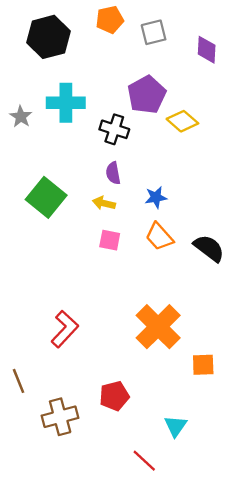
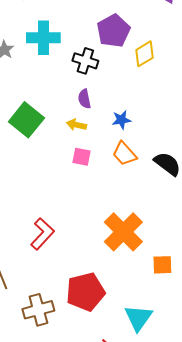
yellow diamond: (182, 121) -> (144, 54), turned -72
red pentagon: (114, 396) -> (85, 292), size x1.5
cyan triangle: (175, 426) -> (138, 318), size x1.4

